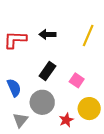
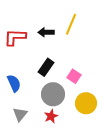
yellow line: (88, 35) -> (71, 24), moved
gray circle: (42, 102) -> (53, 94), moved
red star: (66, 120) -> (51, 116), moved

